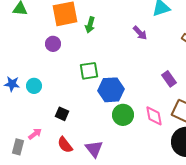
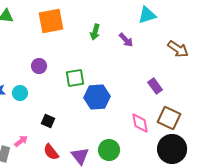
green arrow: (90, 25) -> (95, 32), moved
purple circle: (53, 44) -> (39, 66), moved
green circle: (123, 115) -> (109, 150), moved

